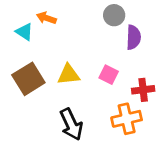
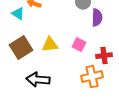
black arrow: (71, 124) -> (38, 80), moved, turned 120

